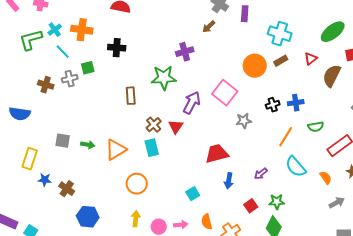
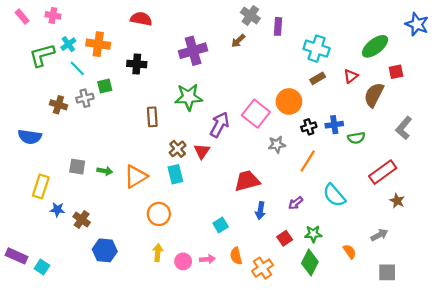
purple cross: (185, 52) -> (193, 51), moved, size x1.4
orange circle: (255, 66) -> (289, 101), moved
green semicircle: (316, 127) -> (356, 138), moved
orange line: (286, 137) -> (308, 161), moved
orange semicircle: (326, 178) -> (350, 251), moved

